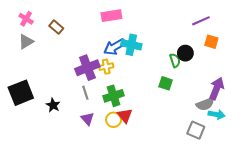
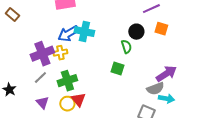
black circle: (185, 53) -> (136, 32), moved
purple arrow: (217, 89) -> (166, 74), turned 35
gray line: (85, 93) -> (40, 78), turned 64

